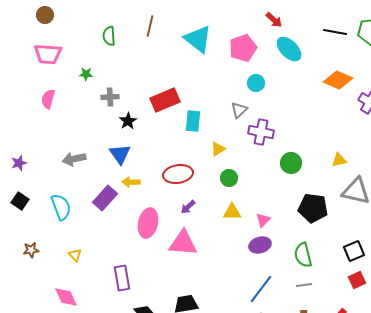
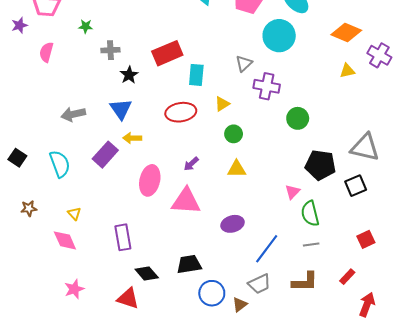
cyan circle: (256, 83) -> (279, 36), moved, size x1.8
yellow triangle: (339, 160) -> (347, 71), moved
purple star: (19, 163) -> (19, 25), moved
red ellipse: (178, 174) -> (181, 112), moved
pink triangle: (263, 220) -> (292, 192), moved
purple ellipse: (260, 245) -> (233, 224), moved
black square: (354, 251) -> (356, 186), moved
pink diamond: (66, 297) -> (65, 240), moved

